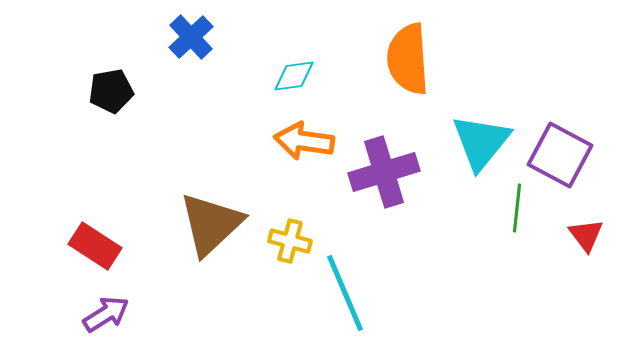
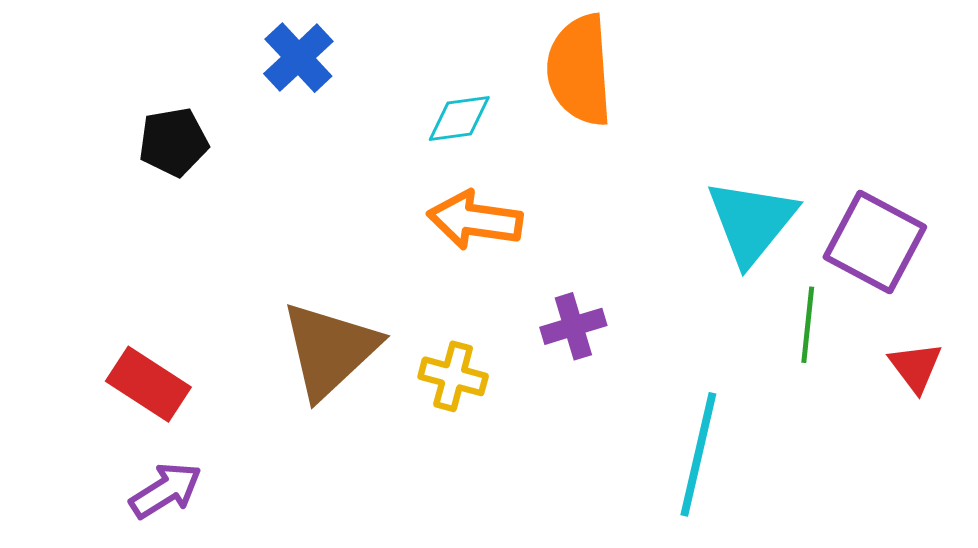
orange semicircle: (408, 59) -> (580, 70), moved
purple cross: (384, 172) -> (573, 326), moved, size x0.6
cyan line: (345, 293) -> (698, 454), moved, turned 36

